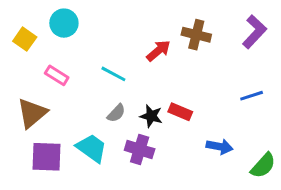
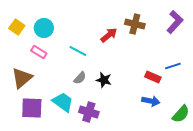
cyan circle: (64, 23) -> (44, 28), moved
red rectangle: (180, 112) -> (153, 77), moved
purple cross: (140, 150) -> (89, 112), moved

